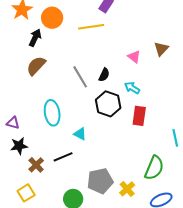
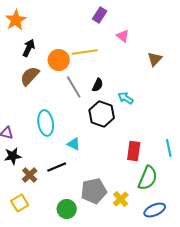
orange circle: (52, 18) -> (59, 60), moved
yellow line: (91, 27) -> (85, 52), moved
pink triangle: (134, 57) -> (123, 36), moved
red rectangle: (139, 116) -> (134, 151), moved

